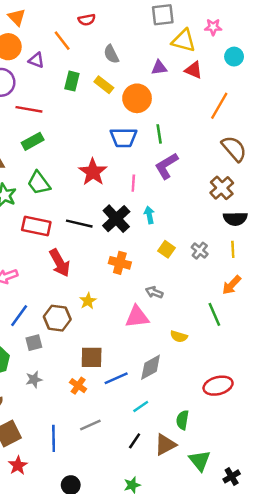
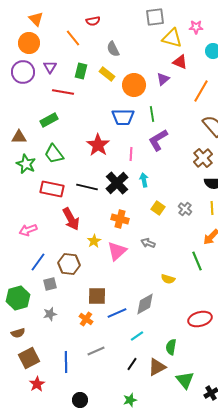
purple triangle: (36, 60) -> (50, 67), moved, turned 40
purple triangle: (159, 68) -> (163, 79), moved, turned -32
red line: (29, 109) -> (63, 92), moved
yellow star: (88, 301) -> (94, 241), moved
pink triangle: (137, 317) -> (117, 251), moved, turned -35

